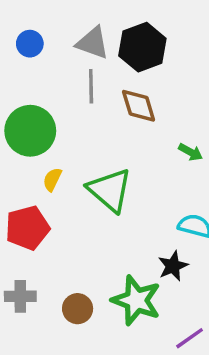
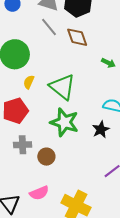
gray line: (91, 86) -> (49, 27), turned -36
gray cross: (20, 296) -> (23, 145), moved
green star: (136, 300) -> (64, 122), moved

